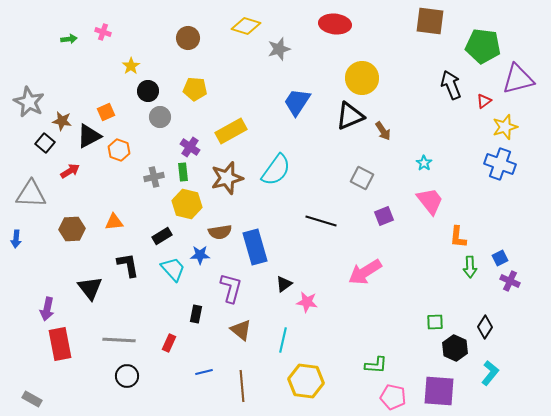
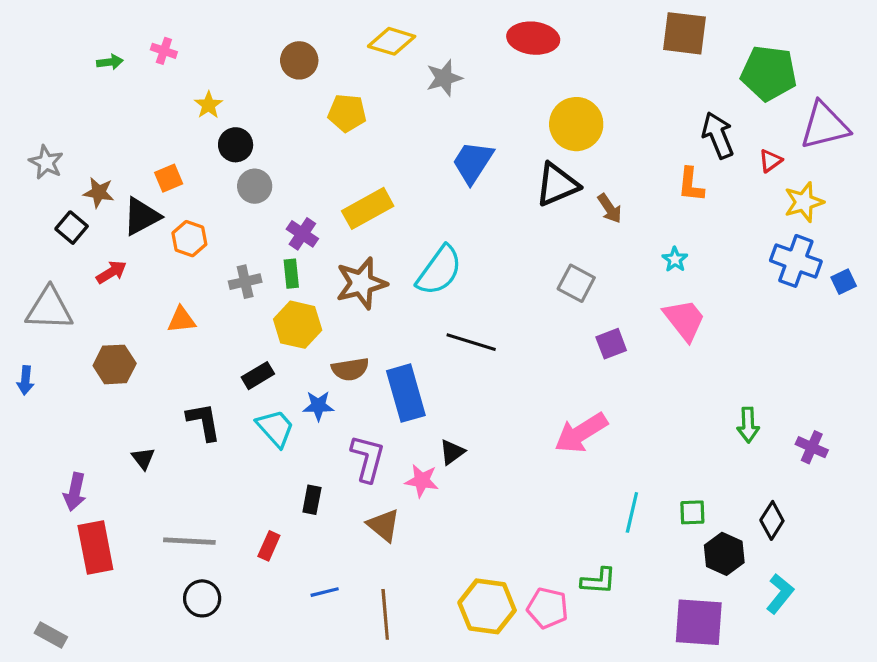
yellow pentagon: (195, 89) -> (347, 113), moved
gray star: (29, 102) -> (46, 162), size x0.7
black line: (321, 221) -> (471, 342), moved
orange triangle: (114, 222) -> (181, 320), moved
orange L-shape: (458, 237) -> (691, 185), moved
blue square: (500, 258) -> (844, 282), moved
black triangle: (90, 288) -> (143, 458), size x0.6
pink star: (307, 302) -> (422, 481), moved
cyan line: (283, 340) -> (632, 512), moved
pink pentagon: (393, 397) -> (548, 608), moved

